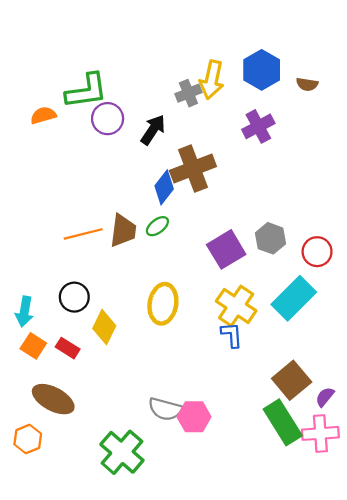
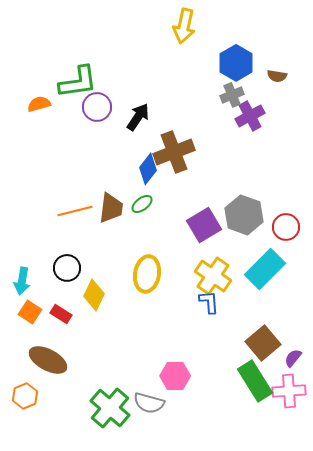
yellow arrow: (212, 80) -> (184, 26), moved
gray cross: (188, 93) -> (232, 95), moved
purple cross: (258, 126) -> (250, 116), moved
gray hexagon: (271, 238) -> (244, 215), size x1.4
gray semicircle: (165, 409) -> (149, 403), moved

